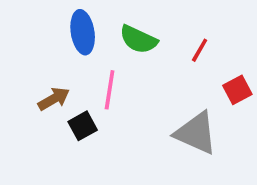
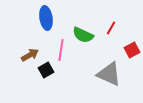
green semicircle: (138, 39) -> (83, 35), moved

